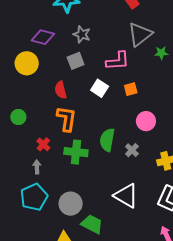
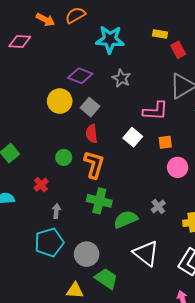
gray square: (76, 61) -> (90, 107), moved, turned -36
green circle: (18, 117) -> (64, 157), moved
pink circle: (146, 121) -> (178, 167), moved
green semicircle: (107, 140) -> (126, 219), moved, turned 50
red cross: (43, 144) -> (41, 185), moved

